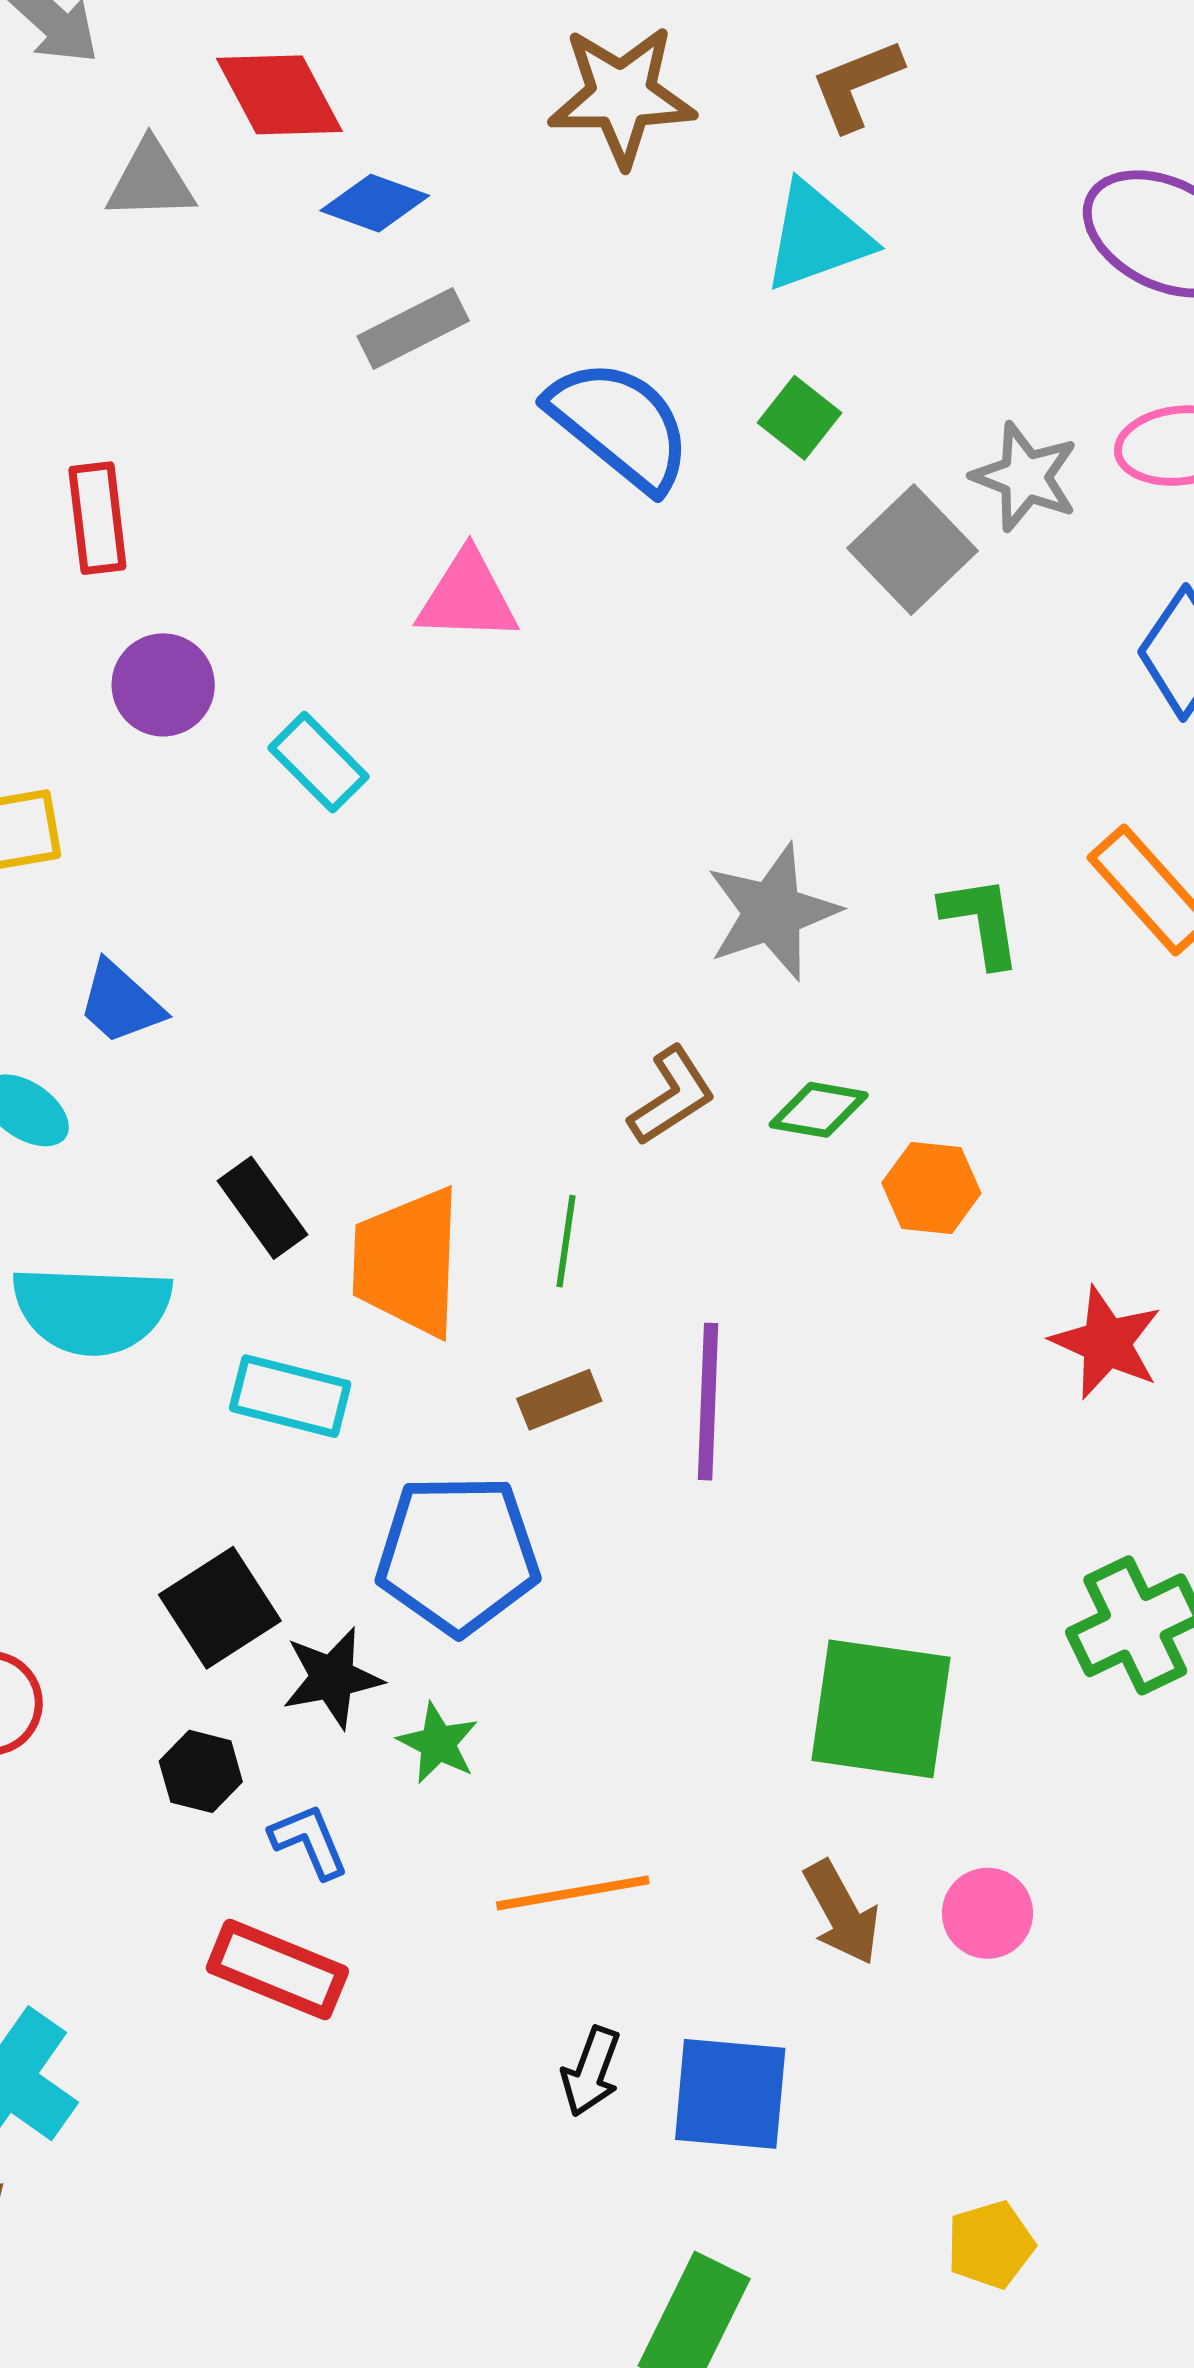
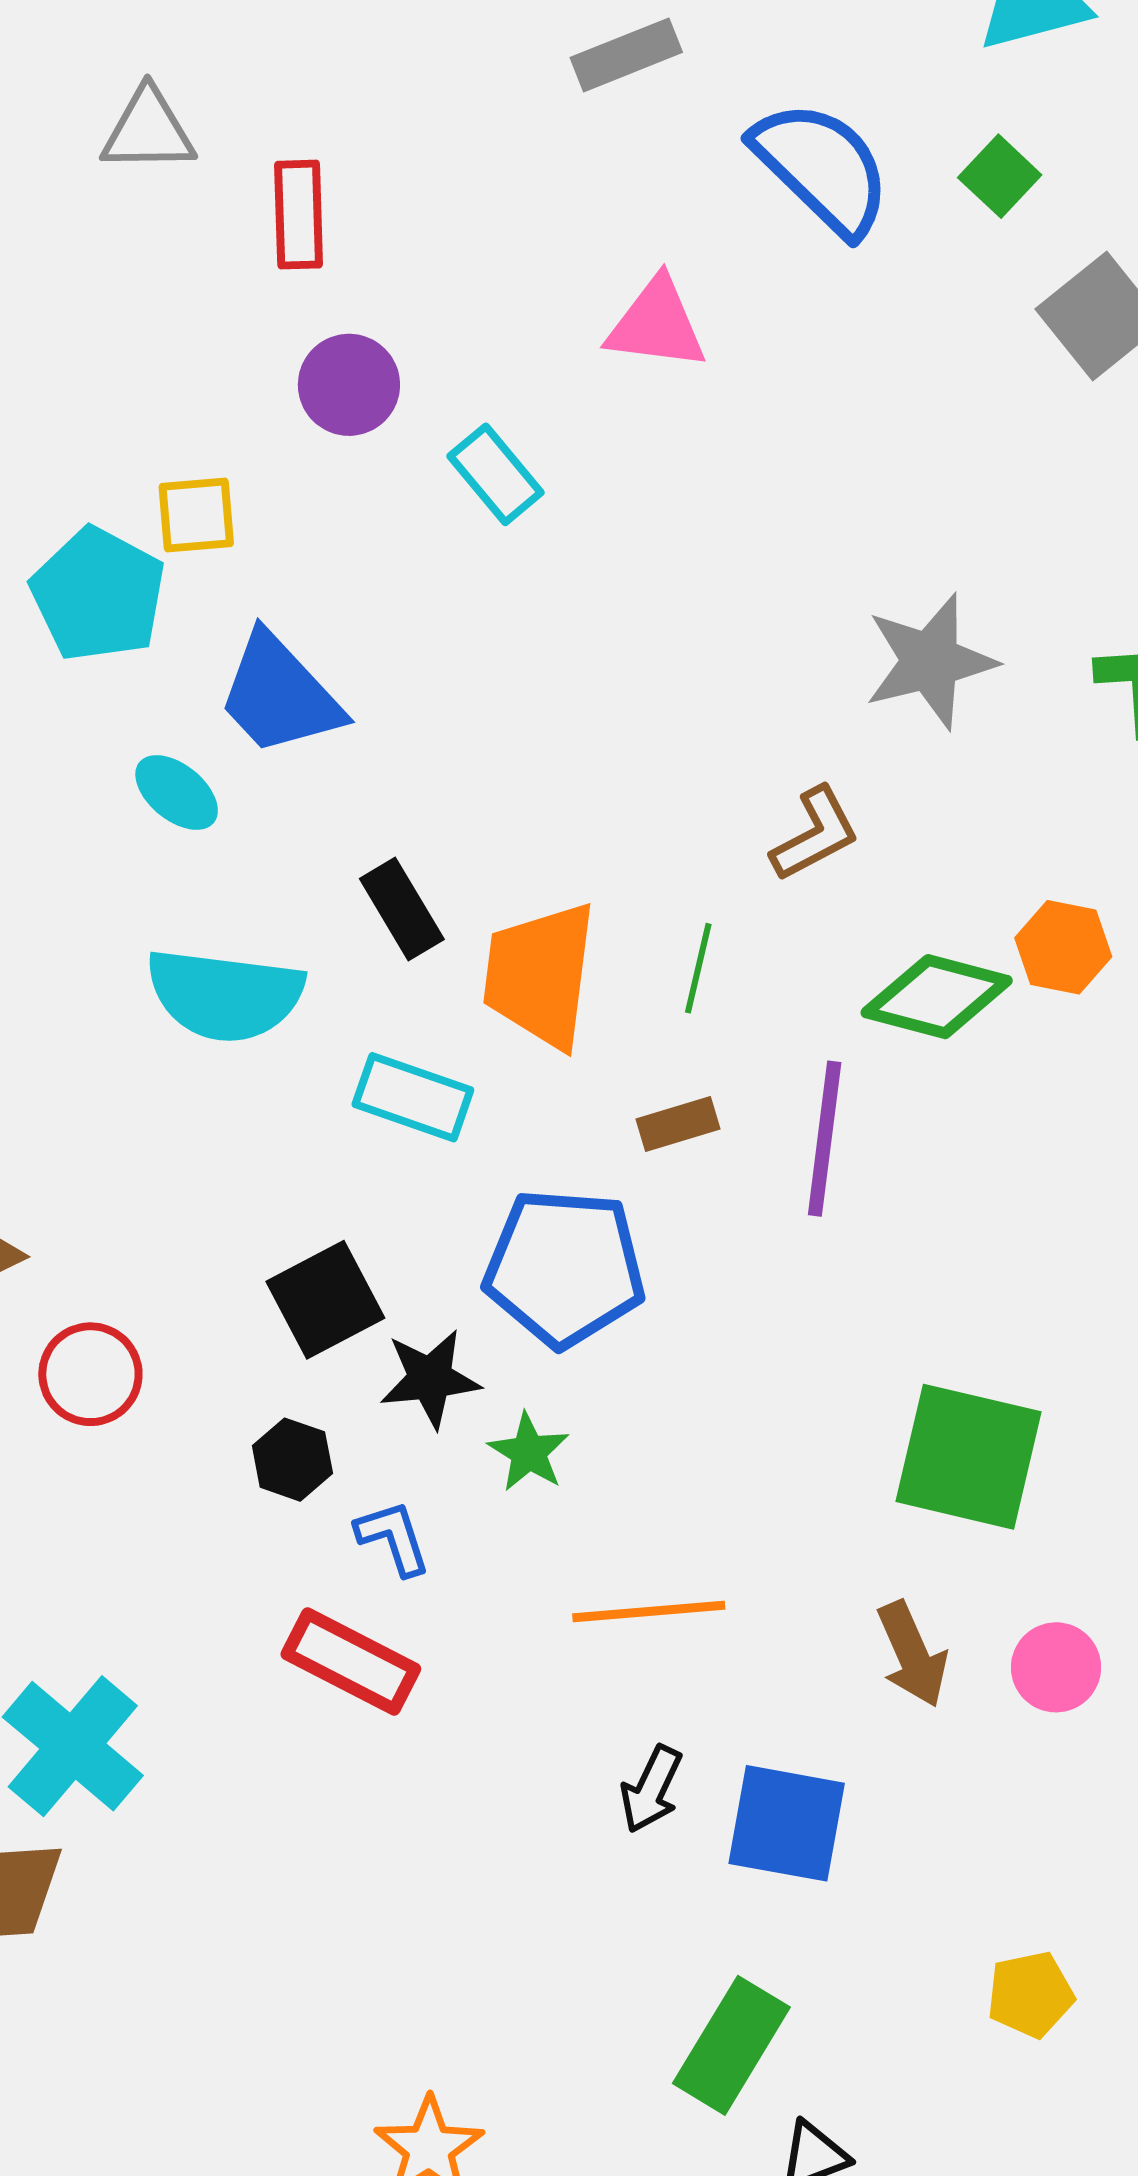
blue trapezoid: (121, 1003) -> (280, 695), size x1.5
green diamond: (819, 1110) -> (937, 997), moved, size x1.5

